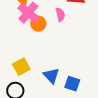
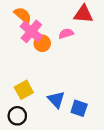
pink semicircle: (60, 15) -> (66, 34), turned -96

